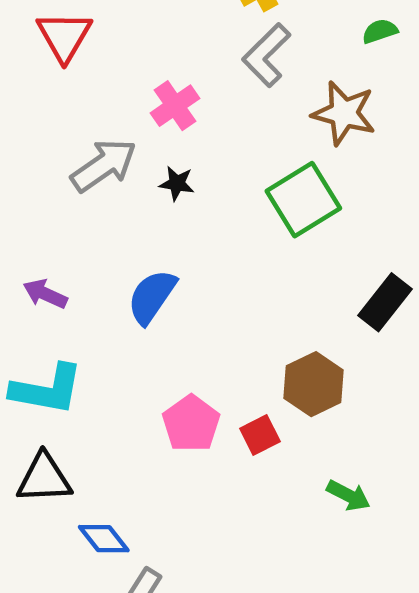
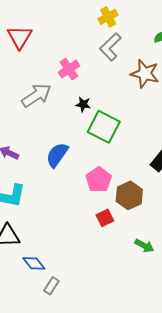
black star: (177, 183) -> (83, 104), moved
green square: (303, 200) -> (104, 127), moved, turned -32
pink pentagon: (191, 424) -> (99, 180), moved

